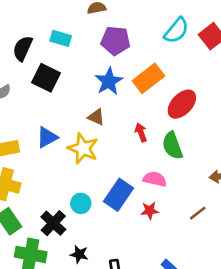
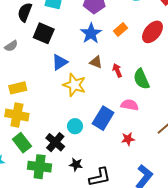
orange rectangle: (148, 78) -> (121, 29), size x0.6
red ellipse: (182, 104) -> (152, 32), moved
brown triangle: (96, 117) -> (96, 62), moved
blue triangle: (47, 137) -> (60, 62), moved
red star: (150, 211) -> (128, 139), moved

